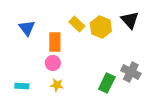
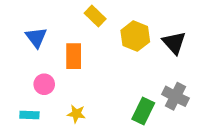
black triangle: (130, 20) -> (174, 43), moved
yellow rectangle: (77, 24) -> (95, 16), moved
pink circle: (53, 63) -> (44, 84), moved

